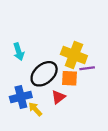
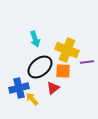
cyan arrow: (19, 52) -> (35, 39), moved
purple line: (87, 68) -> (87, 62), moved

